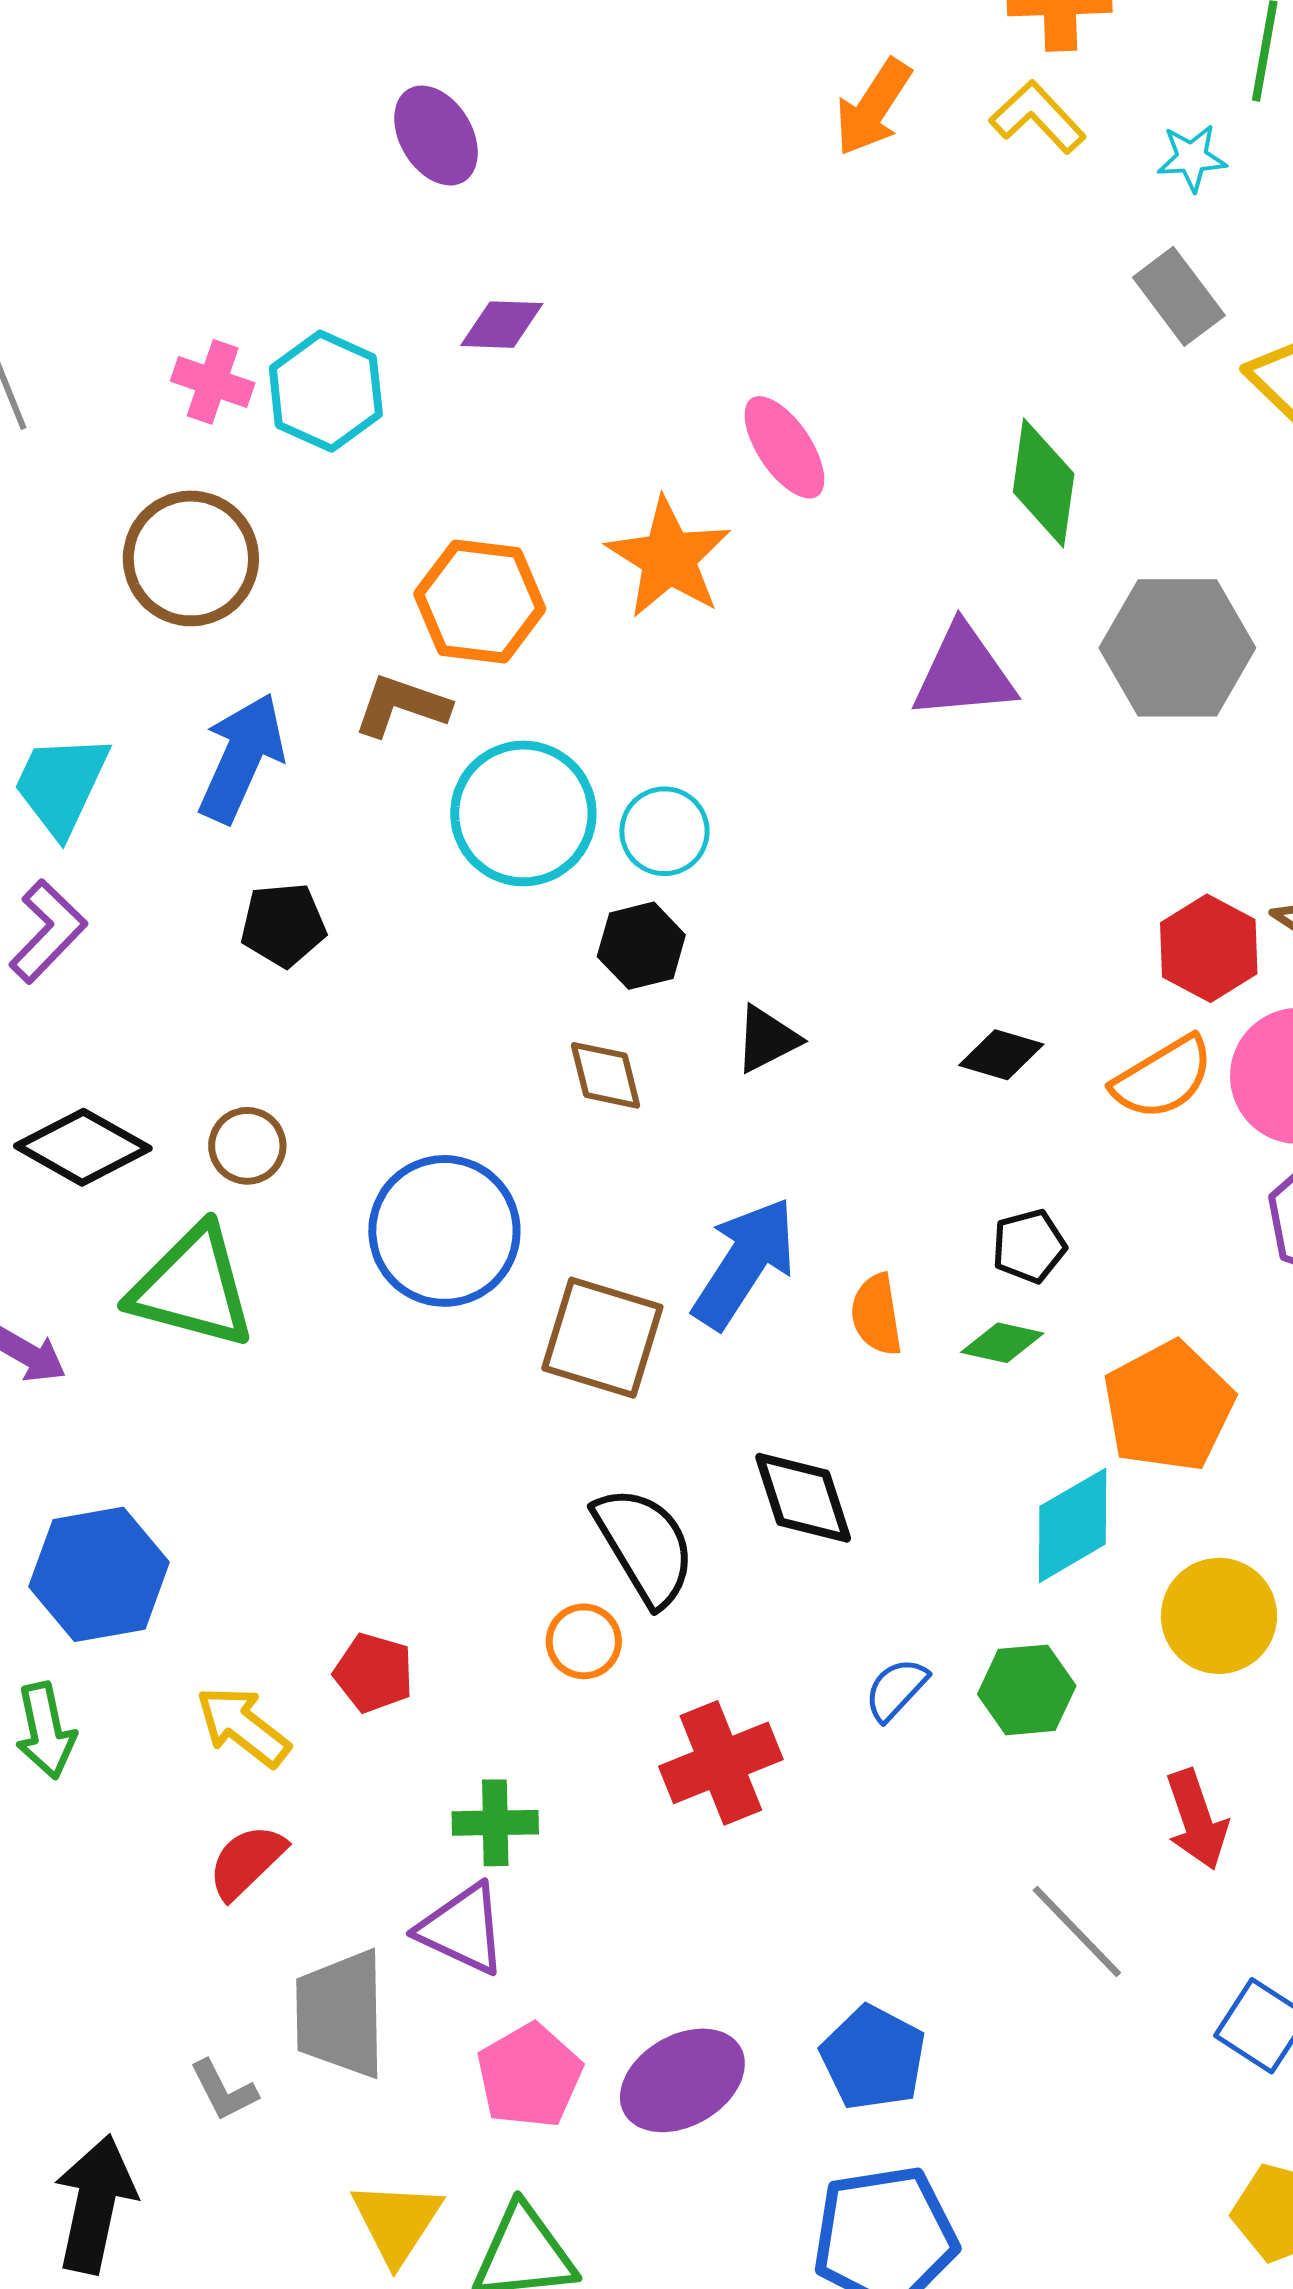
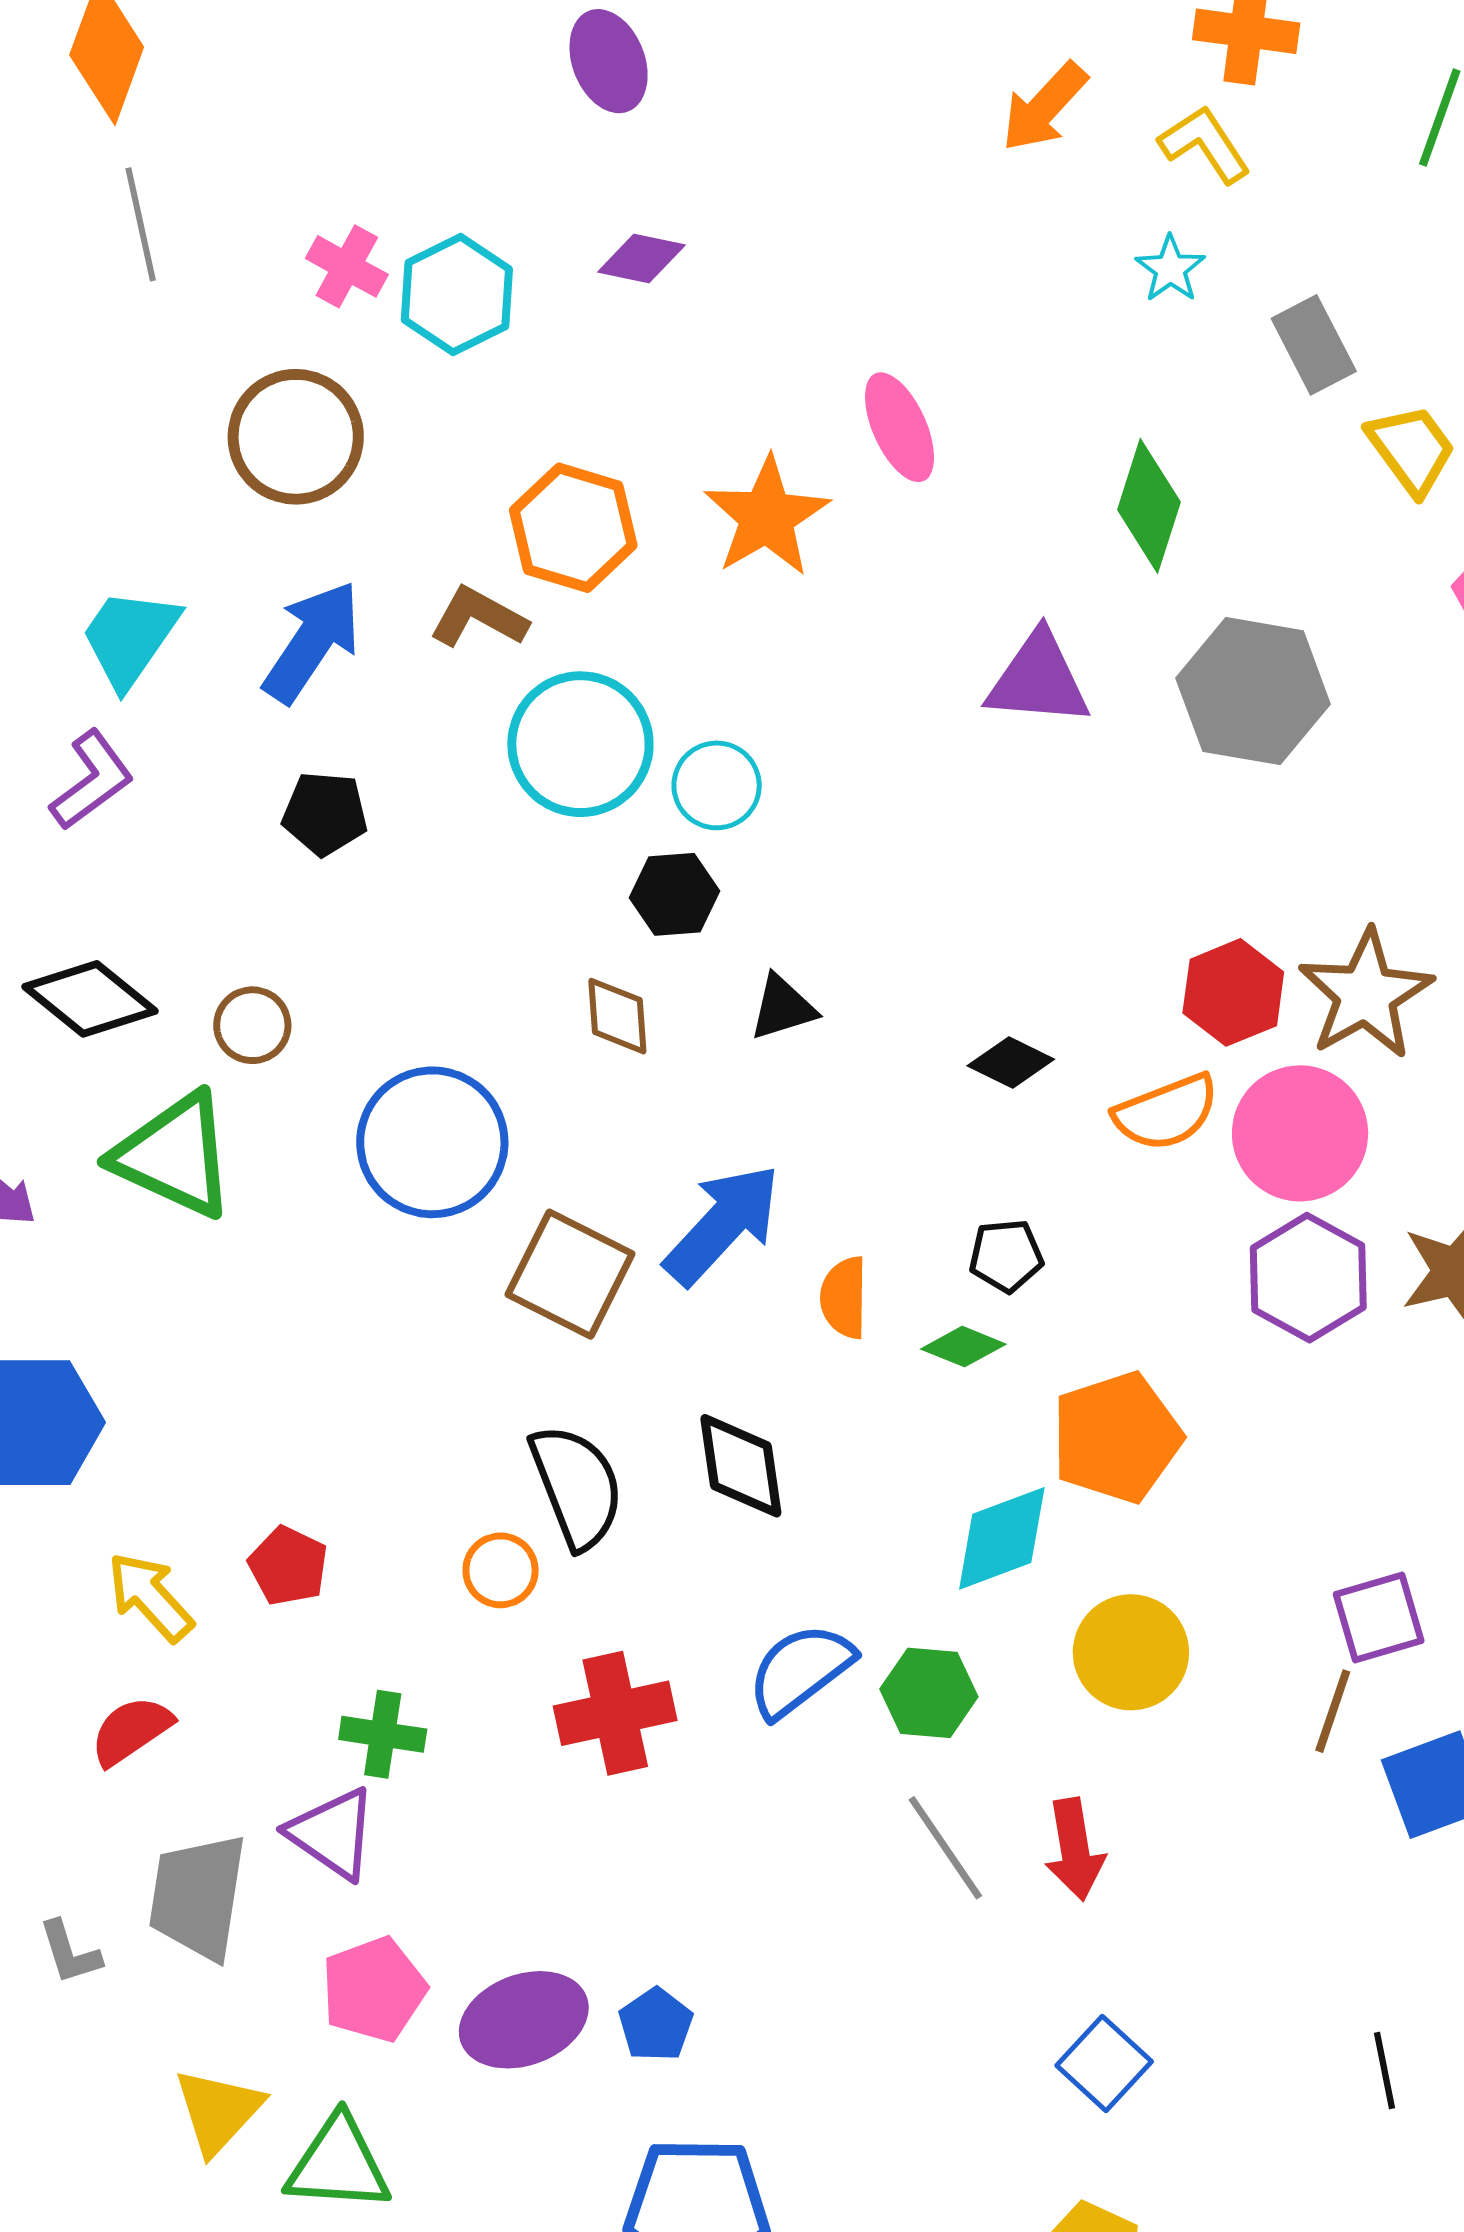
cyan star: (1192, 158) -> (1170, 269), moved, turned 30
blue semicircle: (896, 1689) -> (800, 1670), size x1.6
gray line: (1077, 1931) -> (945, 1848), moved
blue pentagon: (873, 2058) -> (656, 2025), moved, size x0.7

